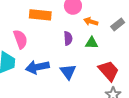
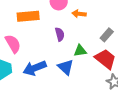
gray rectangle: (118, 25) -> (107, 35), moved
green triangle: (92, 43) -> (80, 51), moved

